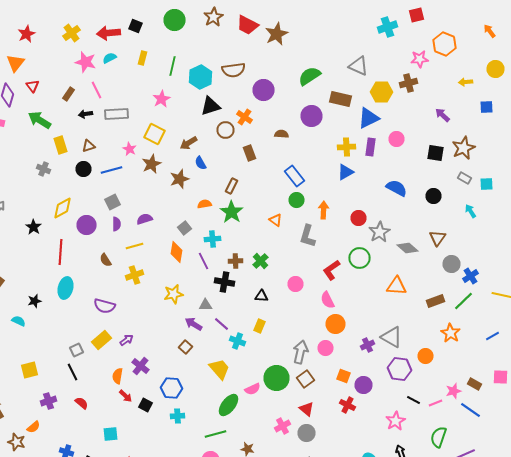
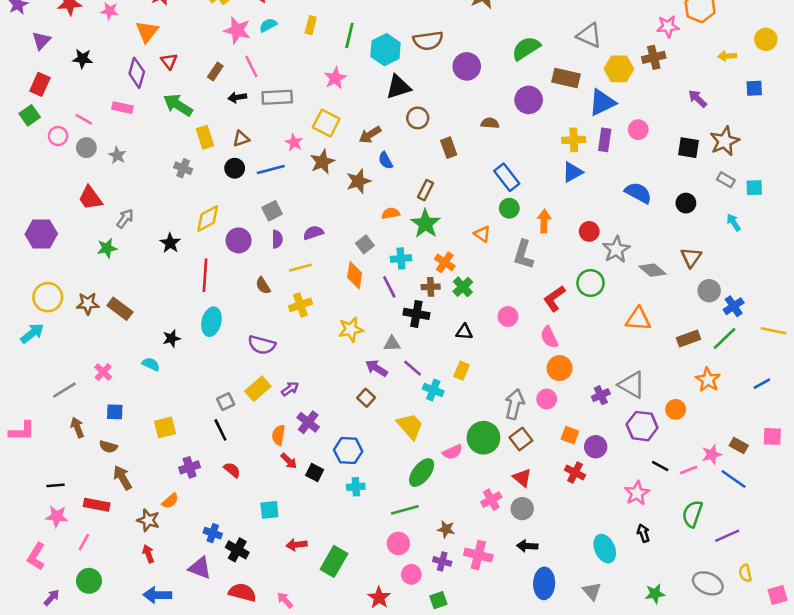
orange cross: (244, 117) -> (445, 262), moved

